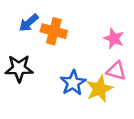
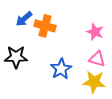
yellow star: (99, 89) -> (94, 82), moved, turned 30

